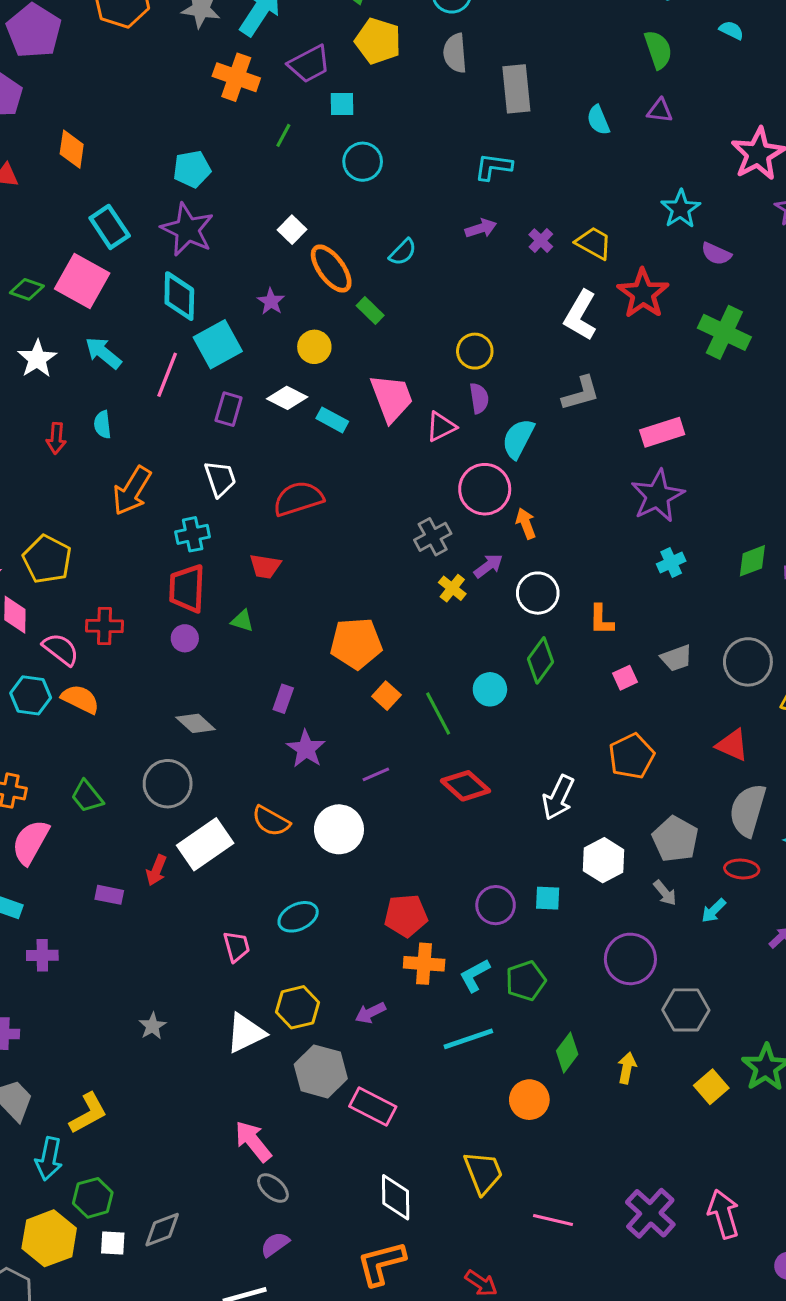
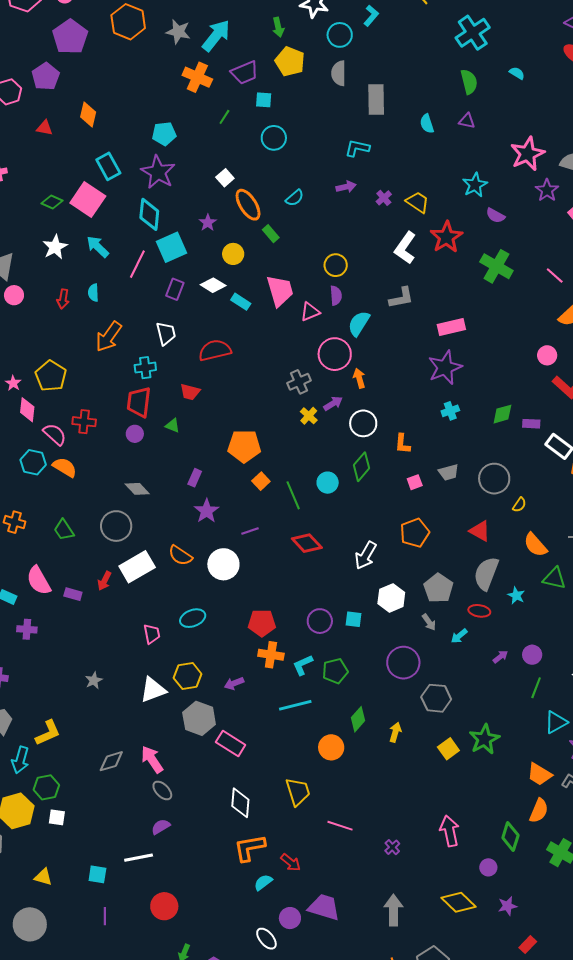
pink semicircle: (31, 842) -> (39, 581), moved, turned -64
purple cross: (650, 1213) -> (392, 847), moved, size x0.5
gray diamond: (162, 1230) -> (111, 761), moved
orange L-shape: (381, 1263) -> (249, 848), moved

